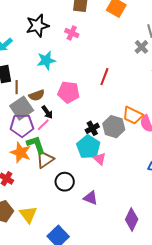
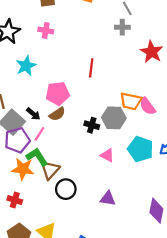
gray cross: (141, 47) -> (122, 27), turned -32
brown semicircle: (37, 95) -> (57, 114), moved
black arrow: (47, 112) -> (33, 114), moved
black cross: (92, 128) -> (92, 125), turned -32
cyan pentagon: (88, 147) -> (140, 149), moved
black circle: (65, 182) -> (66, 189), moved

